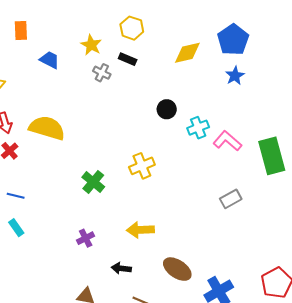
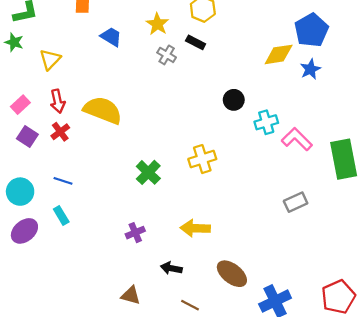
yellow diamond: (187, 53) -> (279, 54), moved

